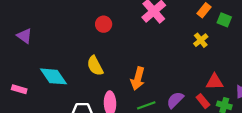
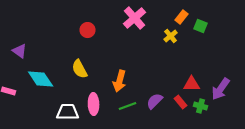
purple triangle: (25, 36) -> (20, 51), moved
yellow cross: (201, 40) -> (171, 36), moved

